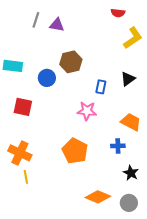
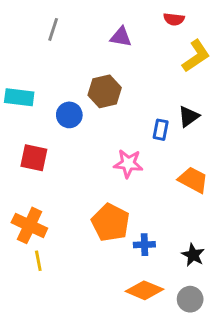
purple triangle: (57, 25) -> (121, 37), moved
blue rectangle: (101, 87) -> (161, 130), moved
blue cross: (118, 146) -> (144, 245), moved

